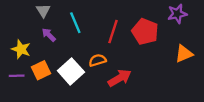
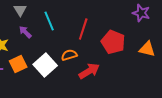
purple star: (177, 14) -> (141, 13), turned 30
red pentagon: (145, 32) -> (113, 42), moved
orange triangle: (184, 54) -> (147, 49), turned 36

